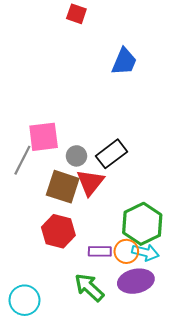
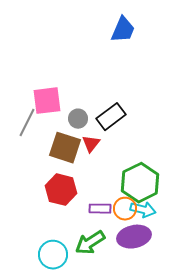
red triangle: (90, 182) -> (91, 144), size x0.7
green arrow: (89, 287) -> (90, 243), turned -76
cyan circle: (25, 300) -> (53, 255), moved

